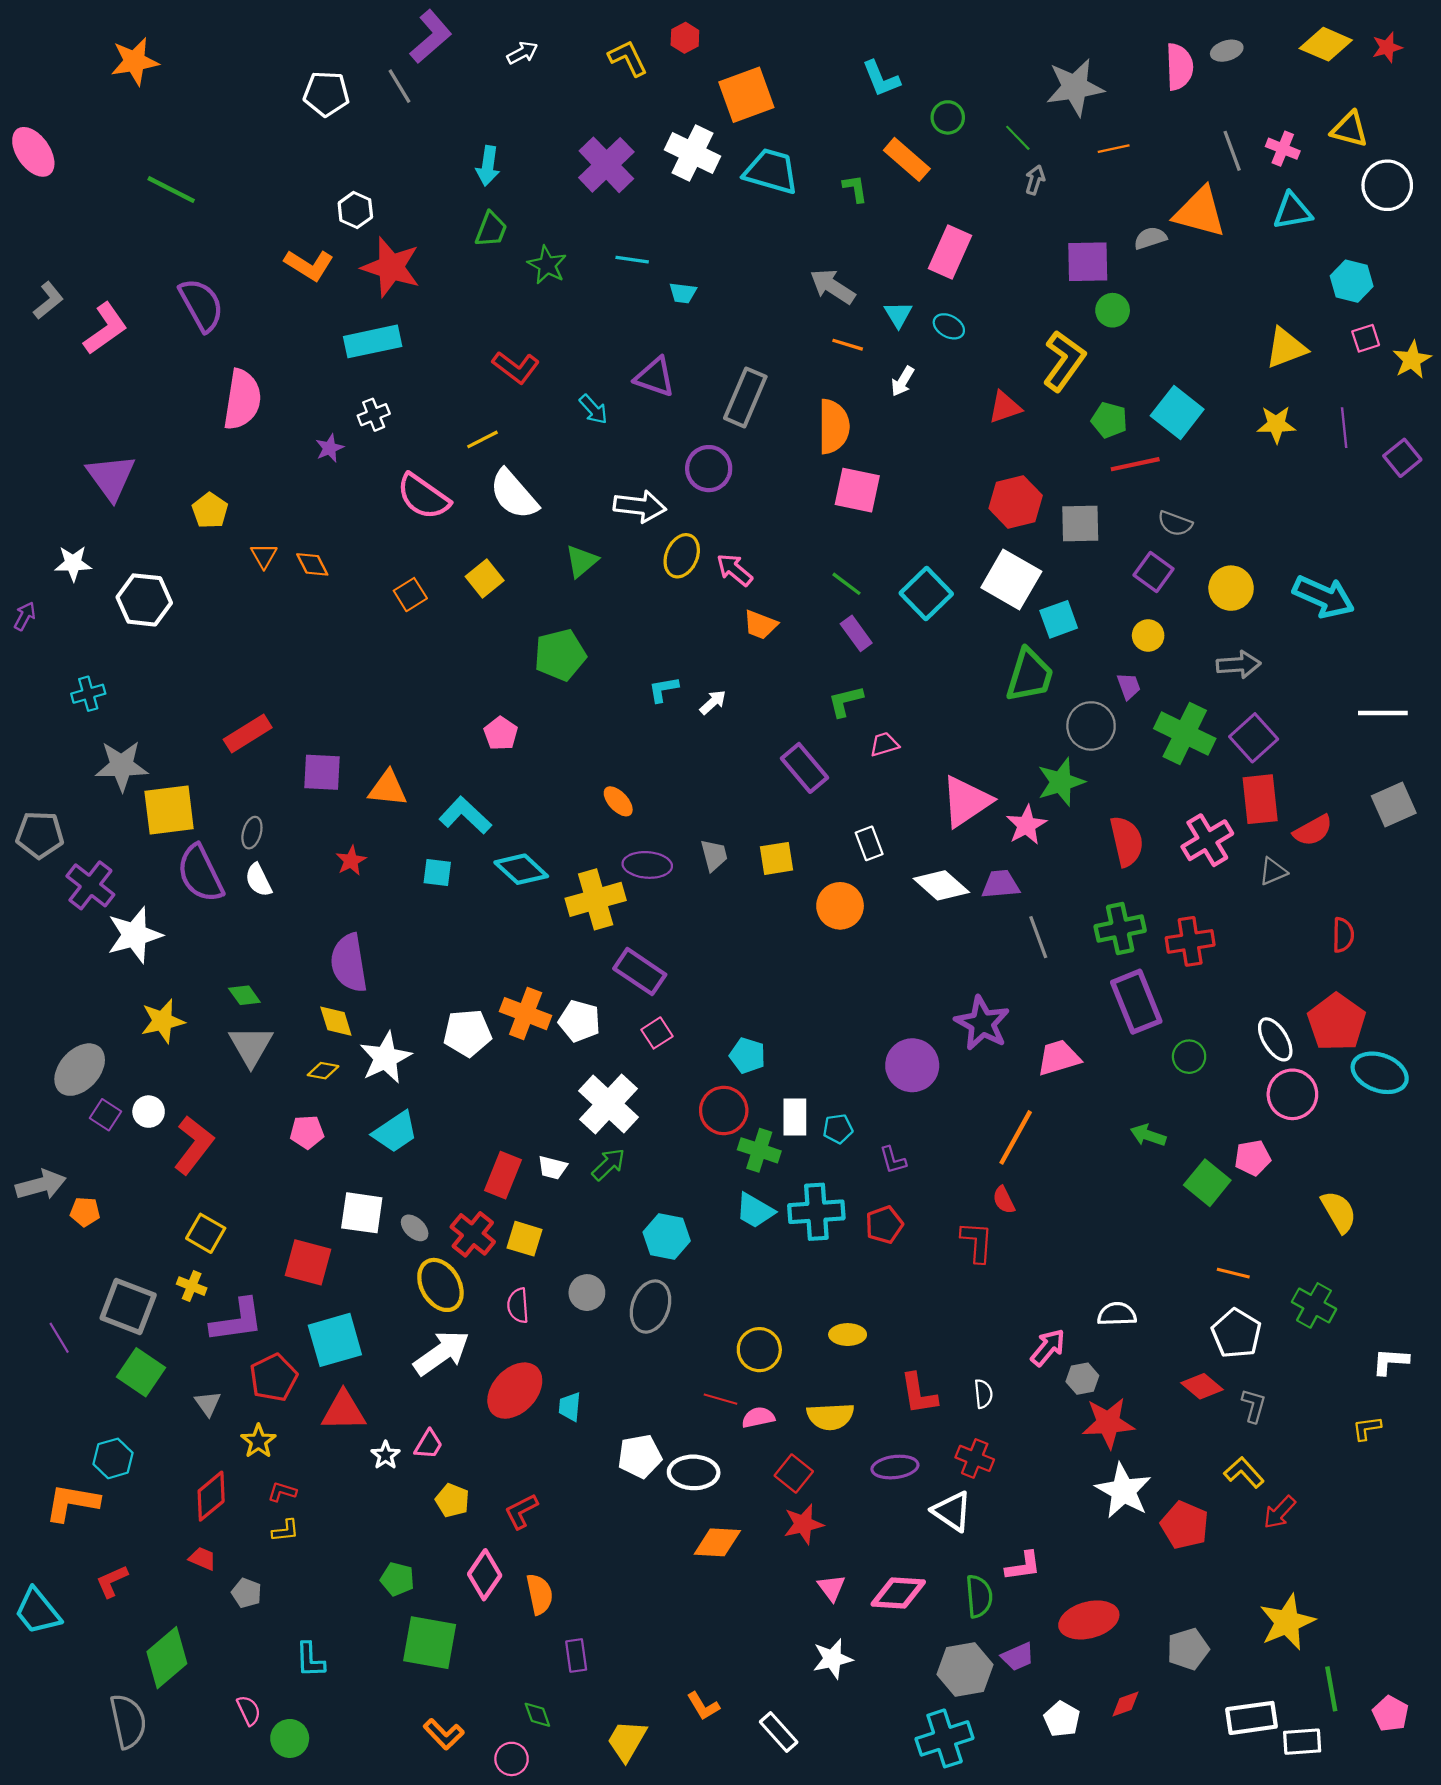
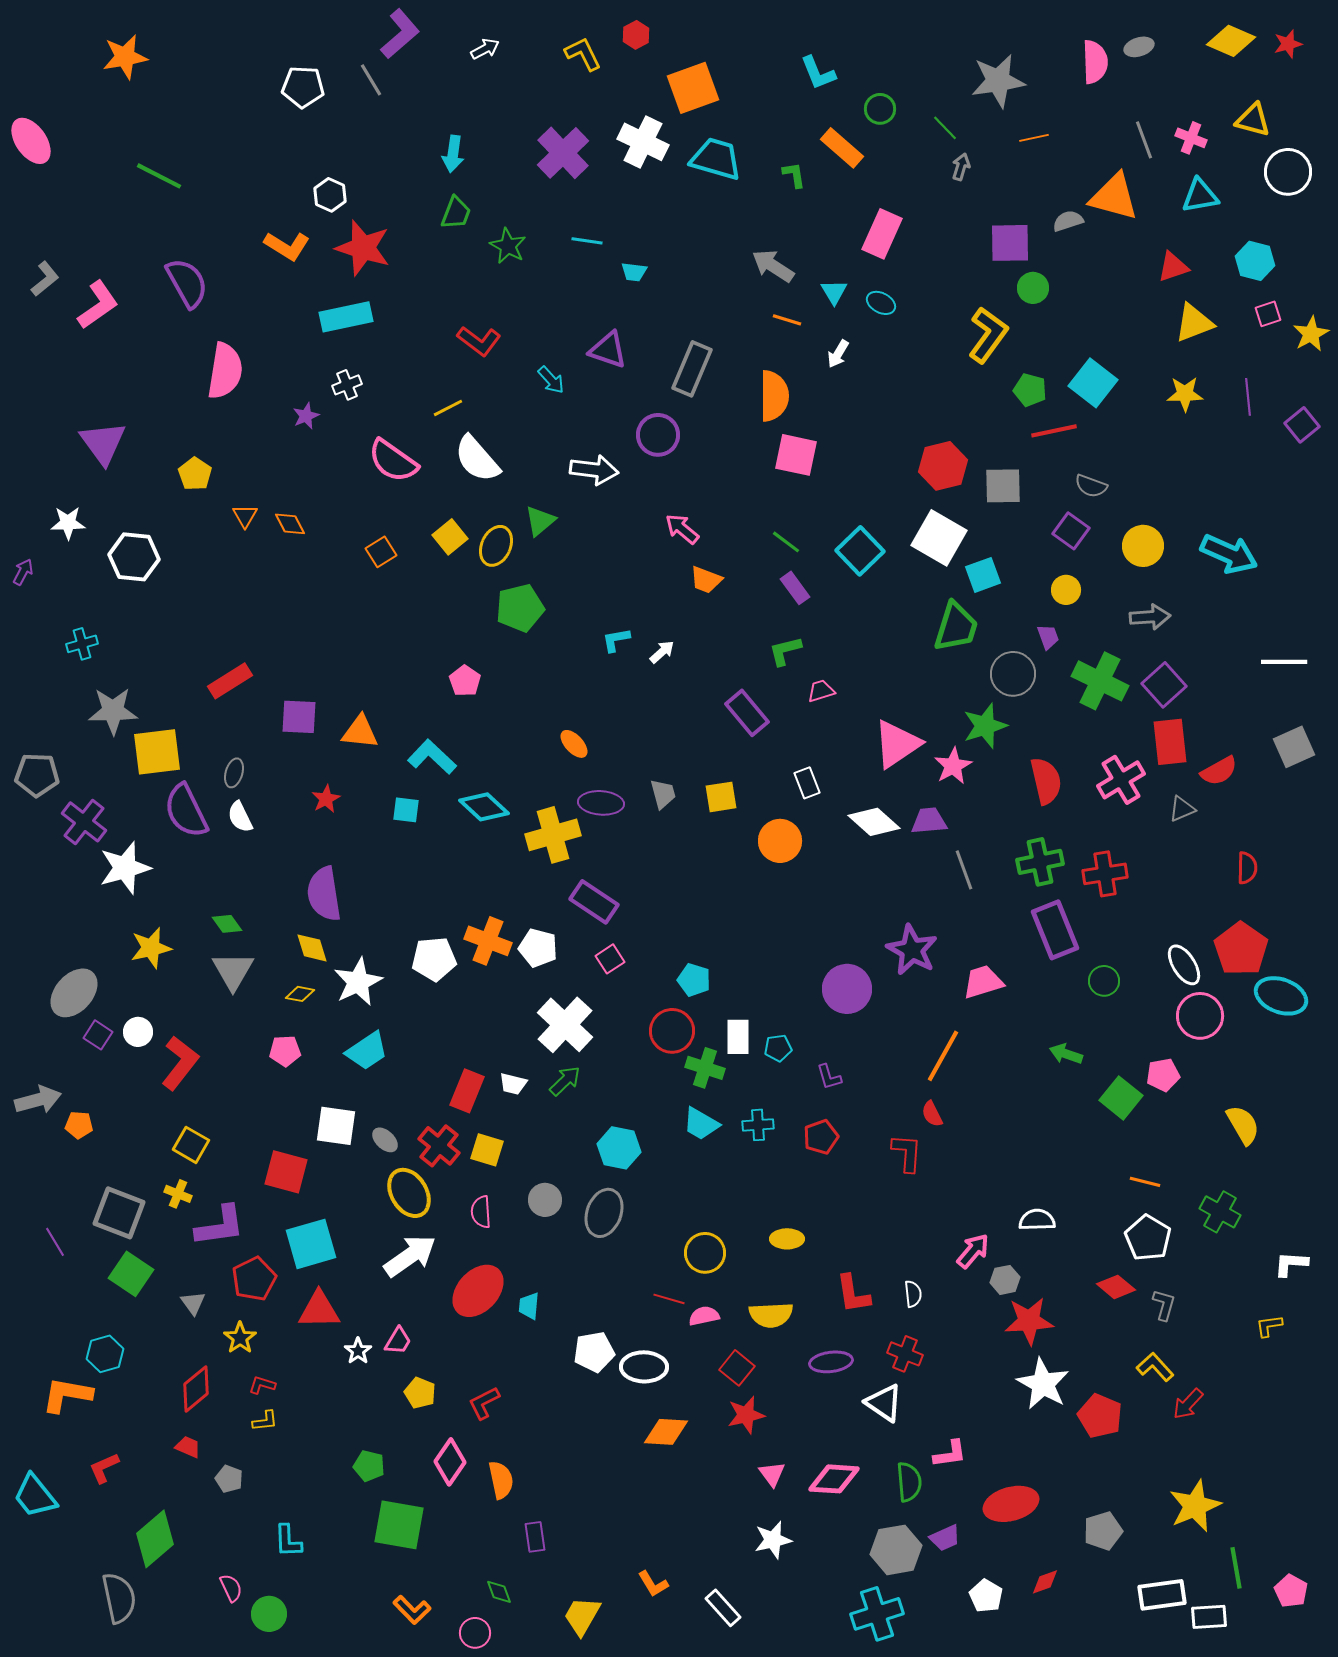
red triangle: (1005, 407) -> (1173, 267), moved
yellow ellipse: (682, 556) -> (496, 546), moved
cyan cross: (816, 1212) -> (758, 1125), size x0.6

